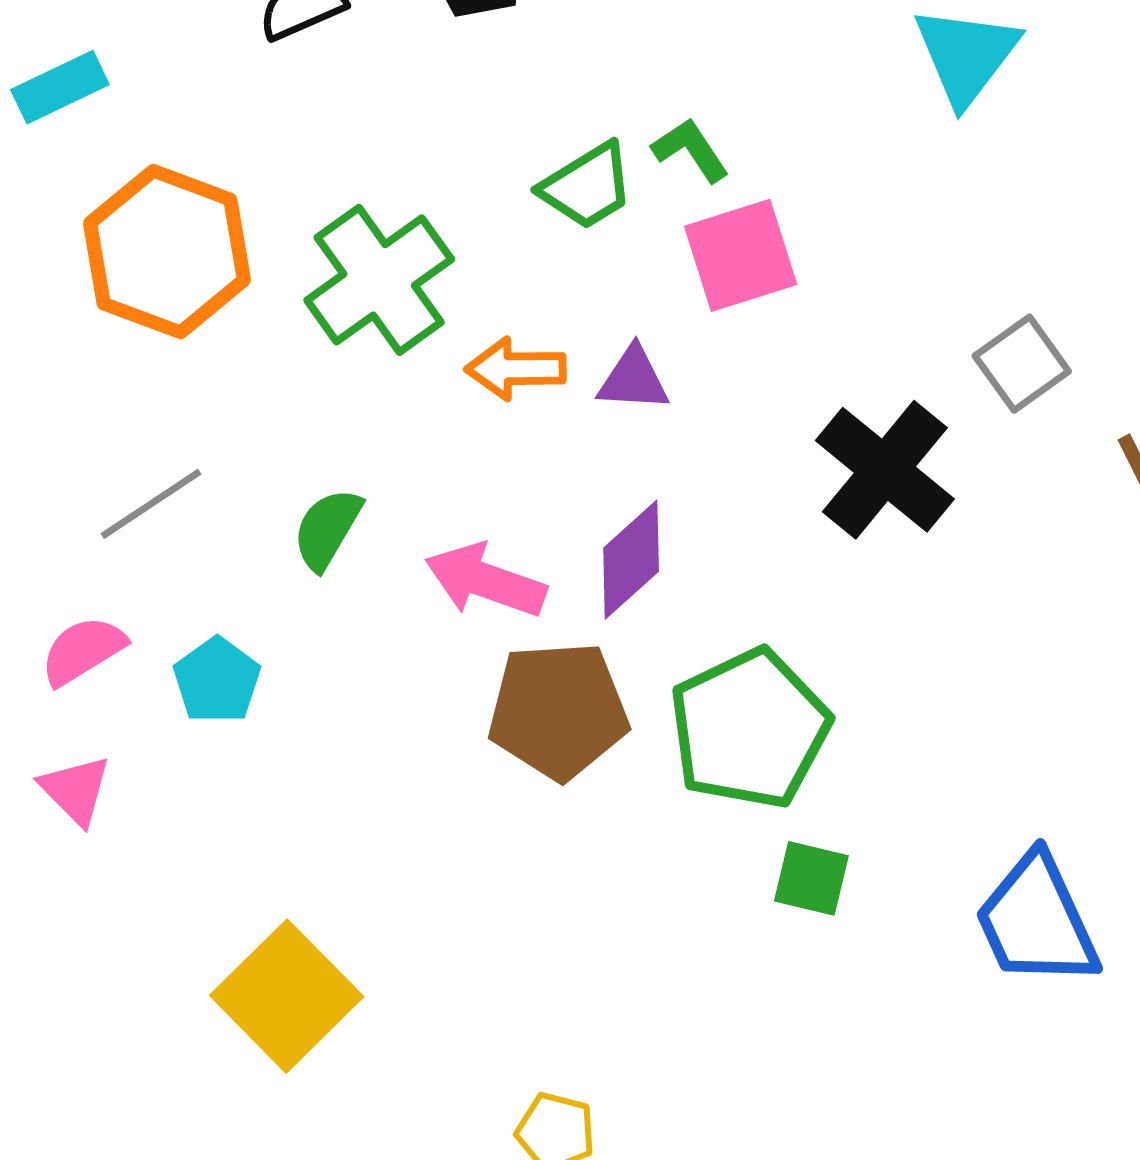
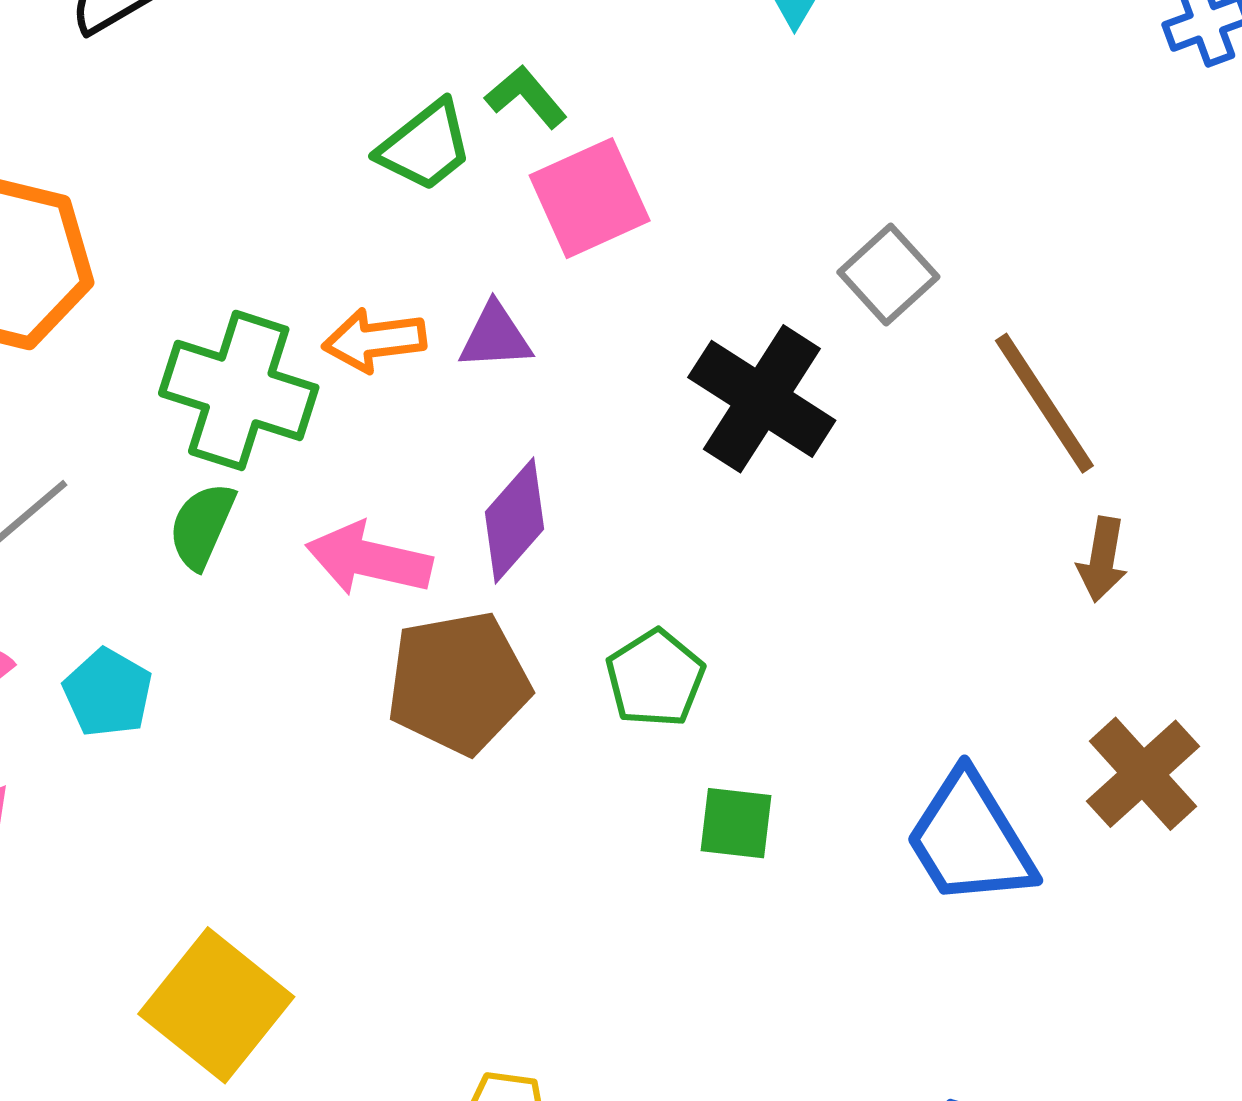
green cross: (379, 280) -> (239, 390), moved, turned -30
green pentagon: (750, 729) -> (655, 678), size x0.6

